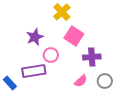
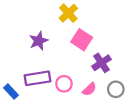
pink circle: (51, 55) -> (64, 84), moved
purple cross: (92, 57) -> (101, 63), turned -30

